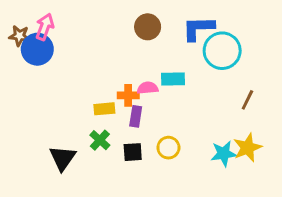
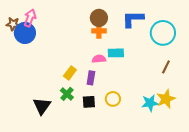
cyan circle: (222, 51) -> (163, 33), moved
orange cross: (128, 95) -> (99, 31), moved
yellow rectangle: (104, 109) -> (70, 73), turned -48

